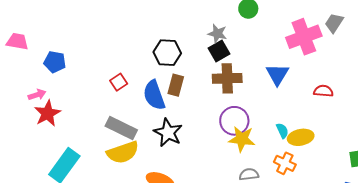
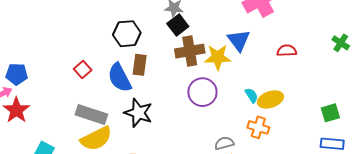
blue pentagon: (55, 62) -> (17, 74), moved
yellow star: (242, 139) -> (218, 57), moved

